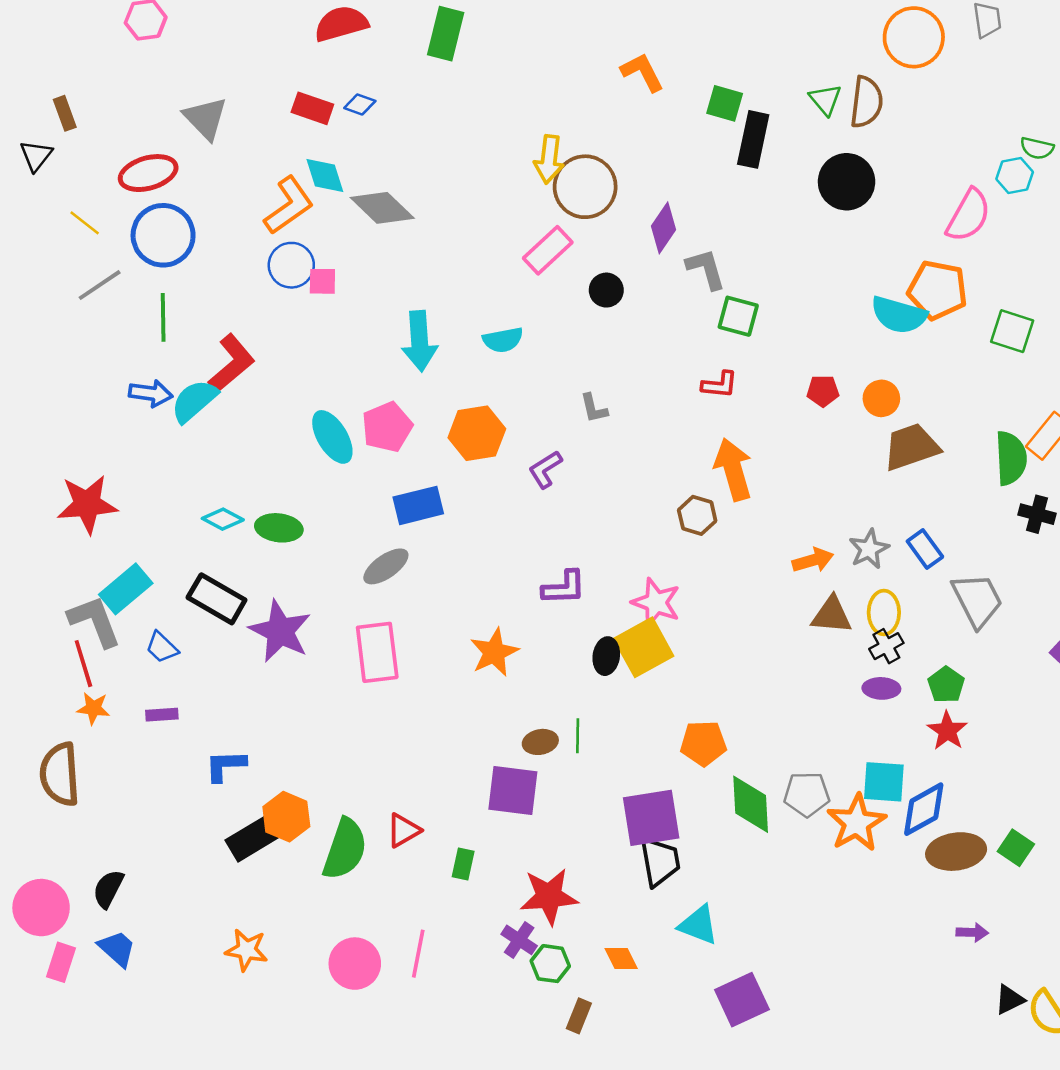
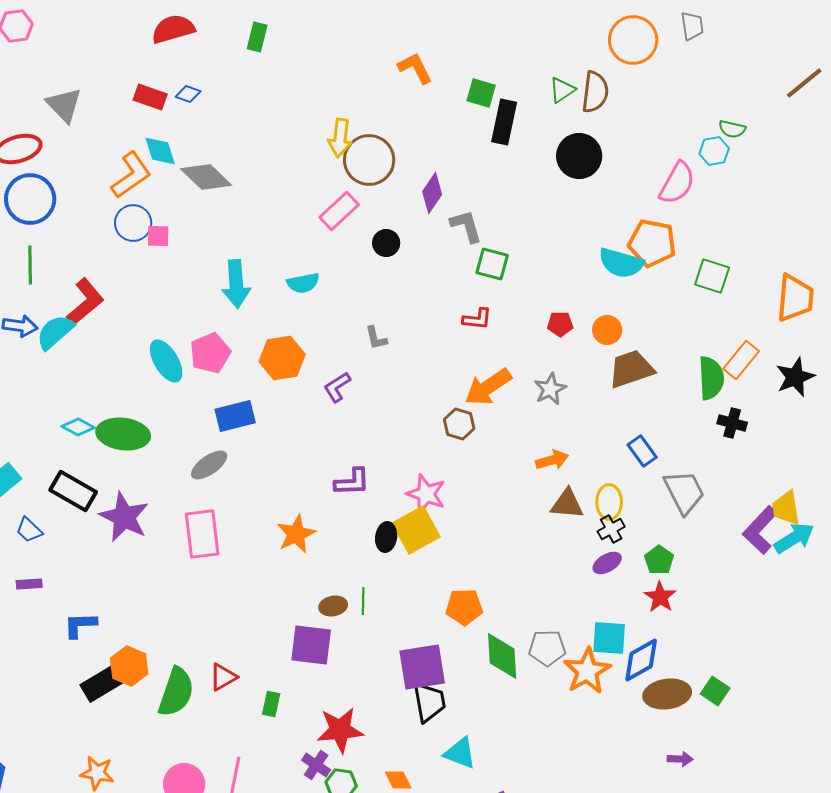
green rectangle: (446, 34) -> (257, 37), size x0.7
green triangle: (825, 100) -> (562, 90), turned 36
orange arrow: (733, 469) -> (488, 387), turned -108
green ellipse: (279, 528) -> (123, 434), size x1.4
gray star: (869, 549) -> (550, 389), moved
purple ellipse: (881, 688) -> (607, 563), turned -32

